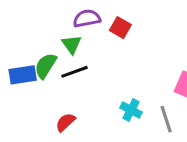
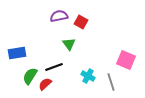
green triangle: (71, 44) -> (69, 44), moved
green semicircle: (46, 66) -> (30, 76), moved
black line: (75, 72) -> (54, 67), moved

